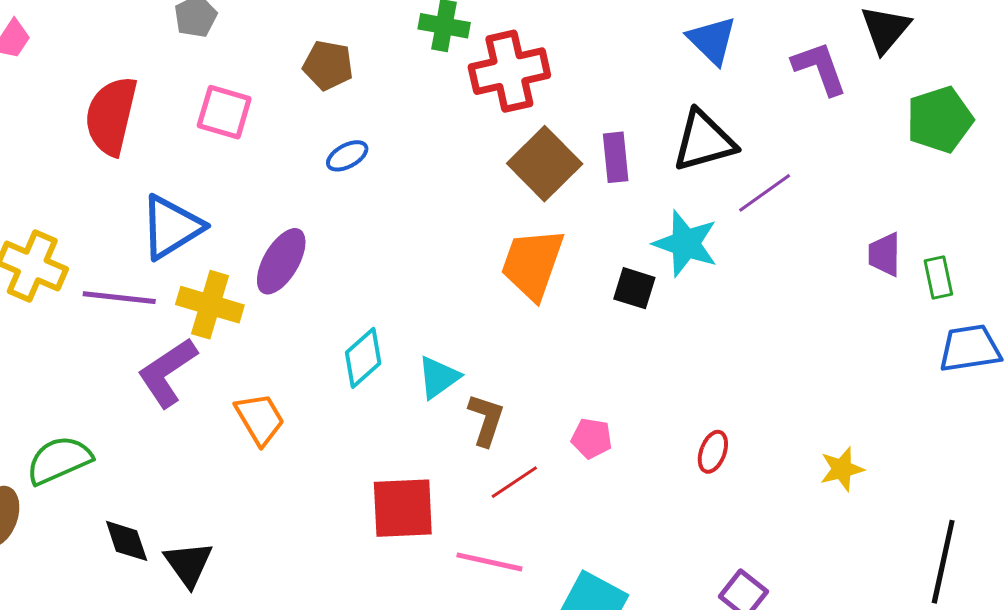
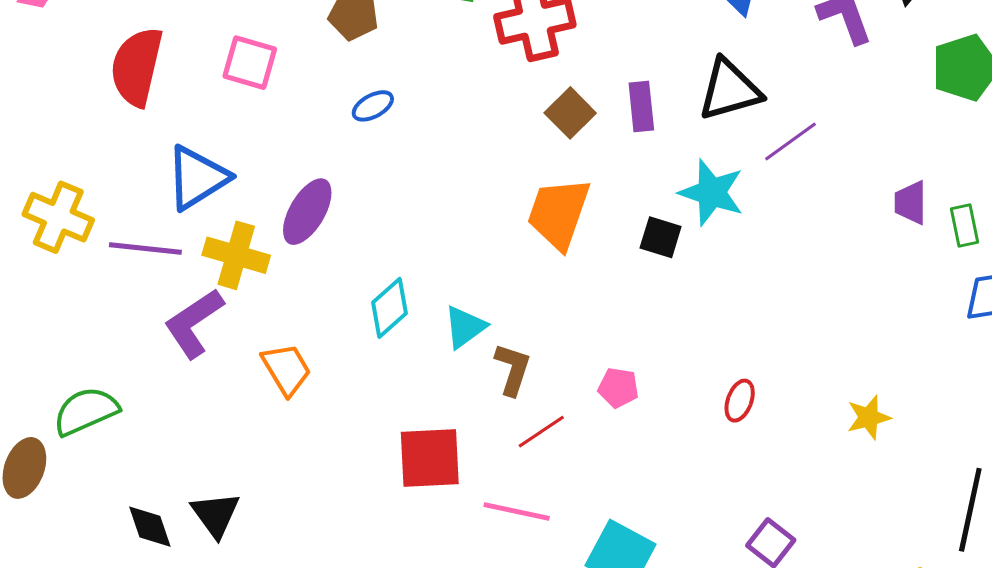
brown square: (545, 164) -> (570, 113), size x0.7
black diamond: (127, 541) -> (150, 527), moved

